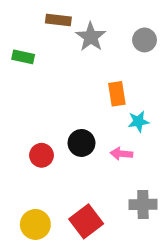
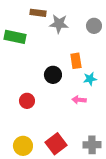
gray star: (91, 37) -> (59, 24), turned -30
green rectangle: (23, 57) -> (15, 37), size x1.5
black circle: (81, 143) -> (53, 75), moved
gray cross: (143, 204) -> (92, 145), moved

